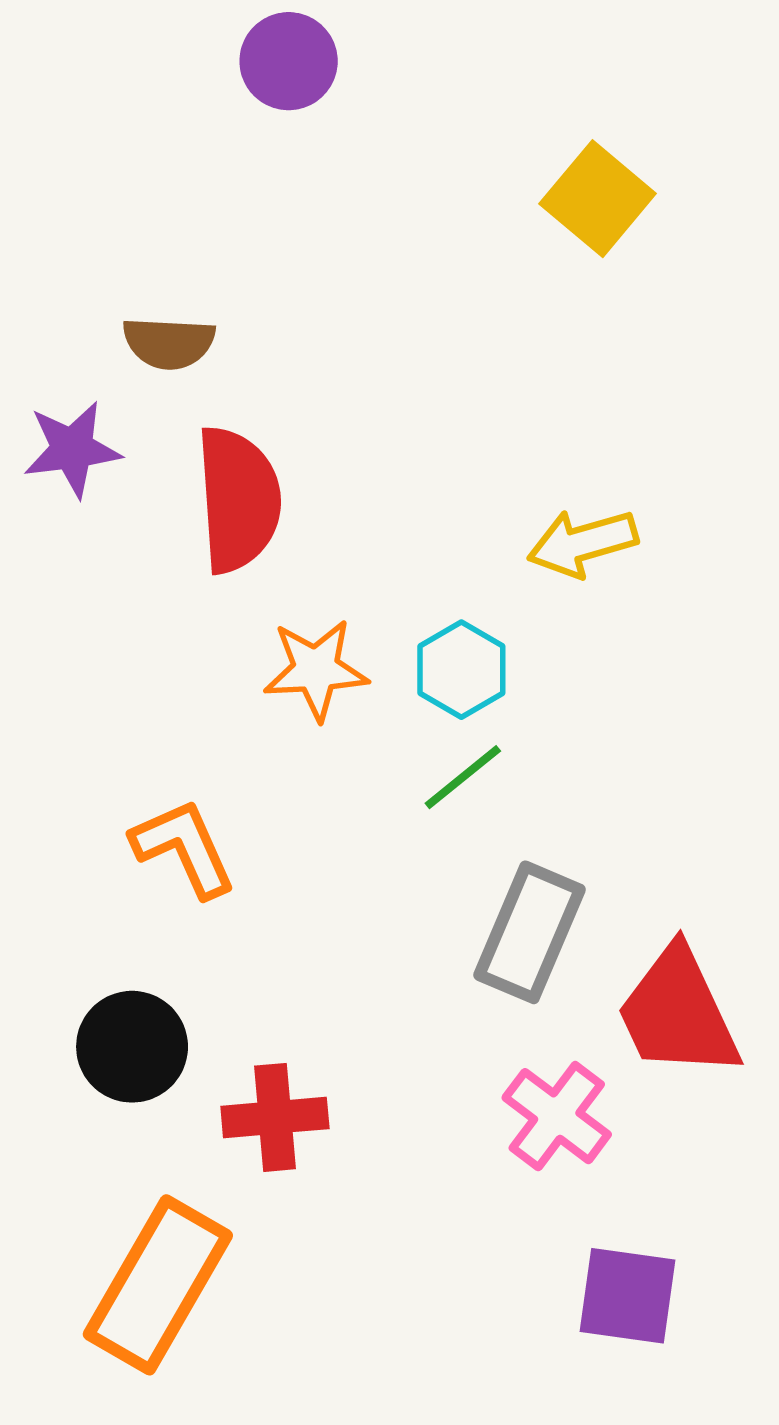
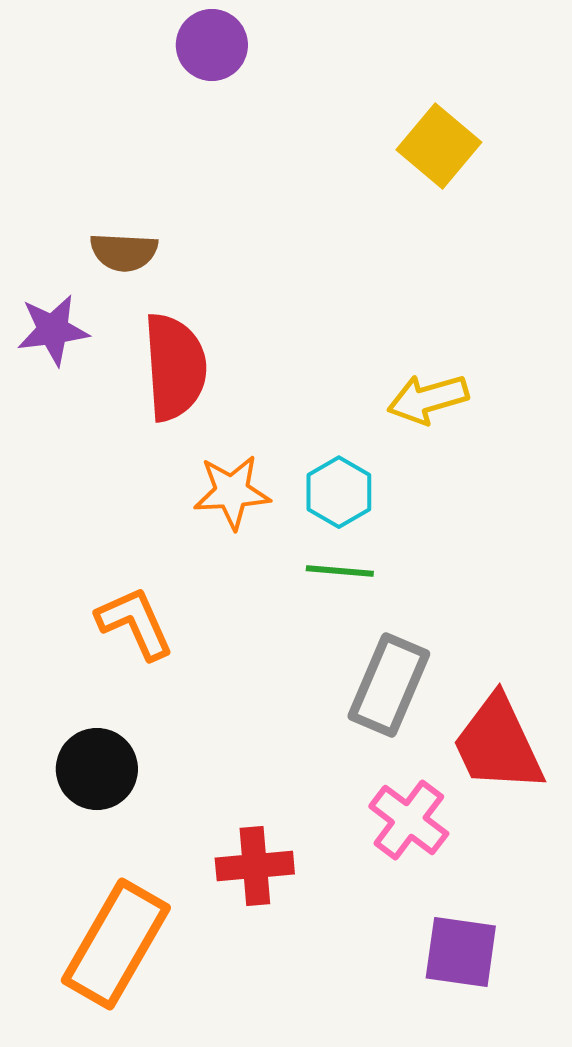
green line: (463, 777) -> (340, 571), turned 44
red cross: (275, 1117) -> (255, 866), moved

